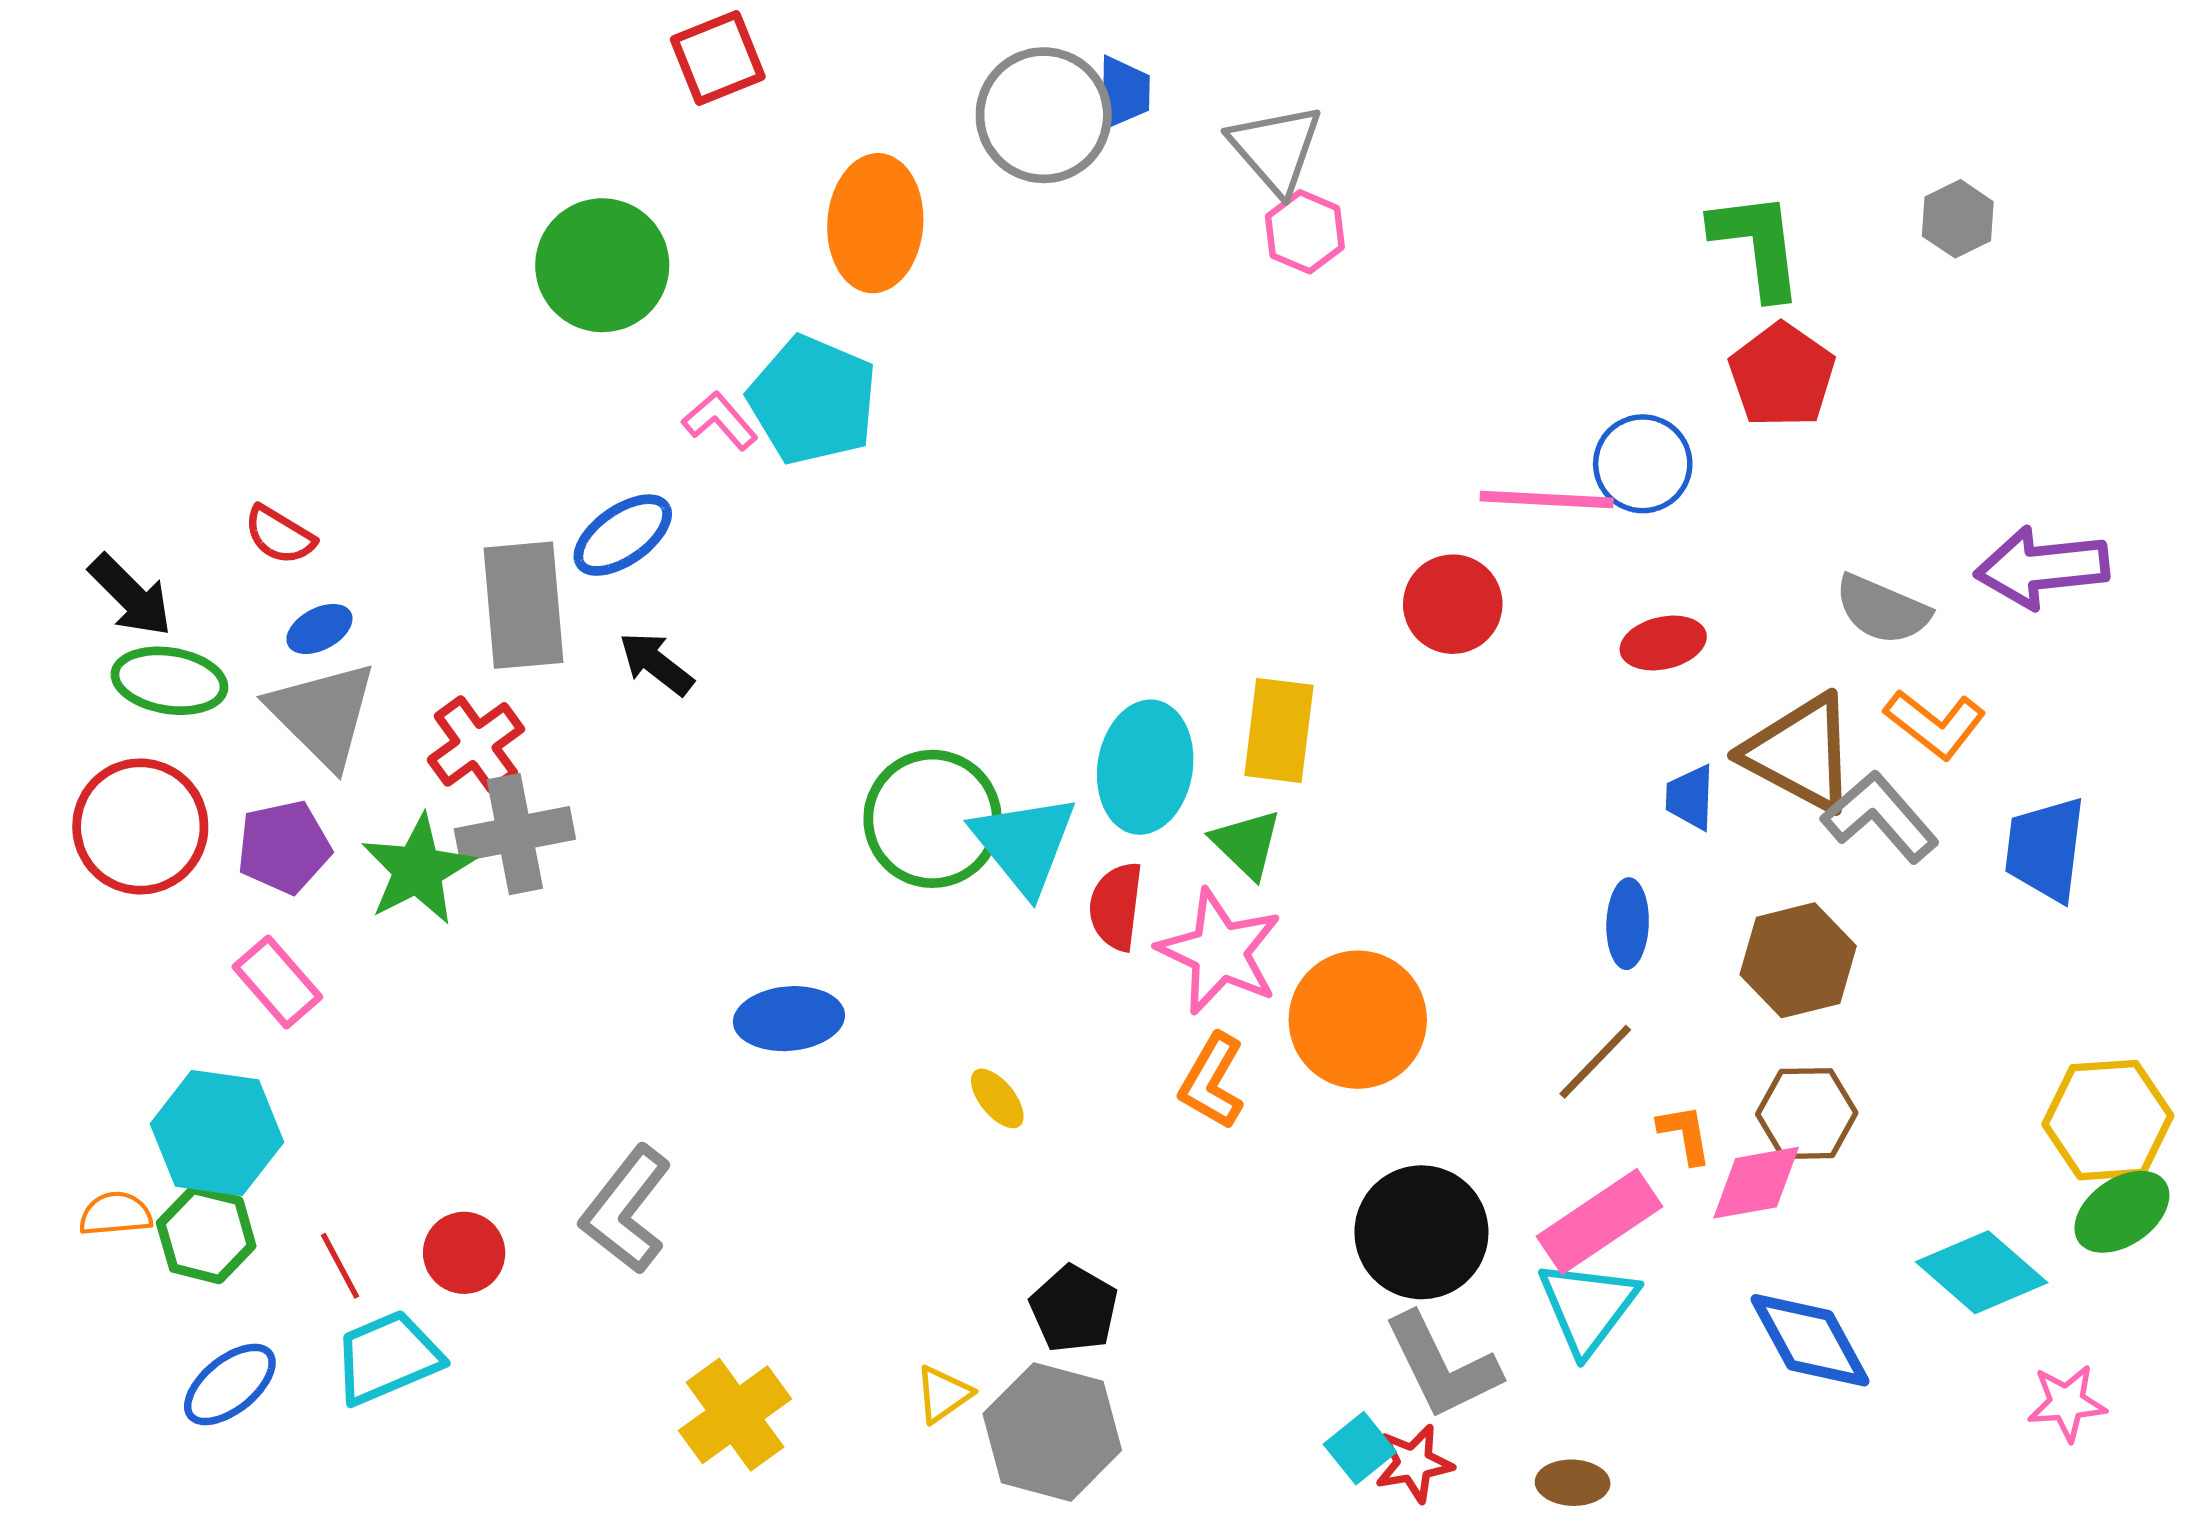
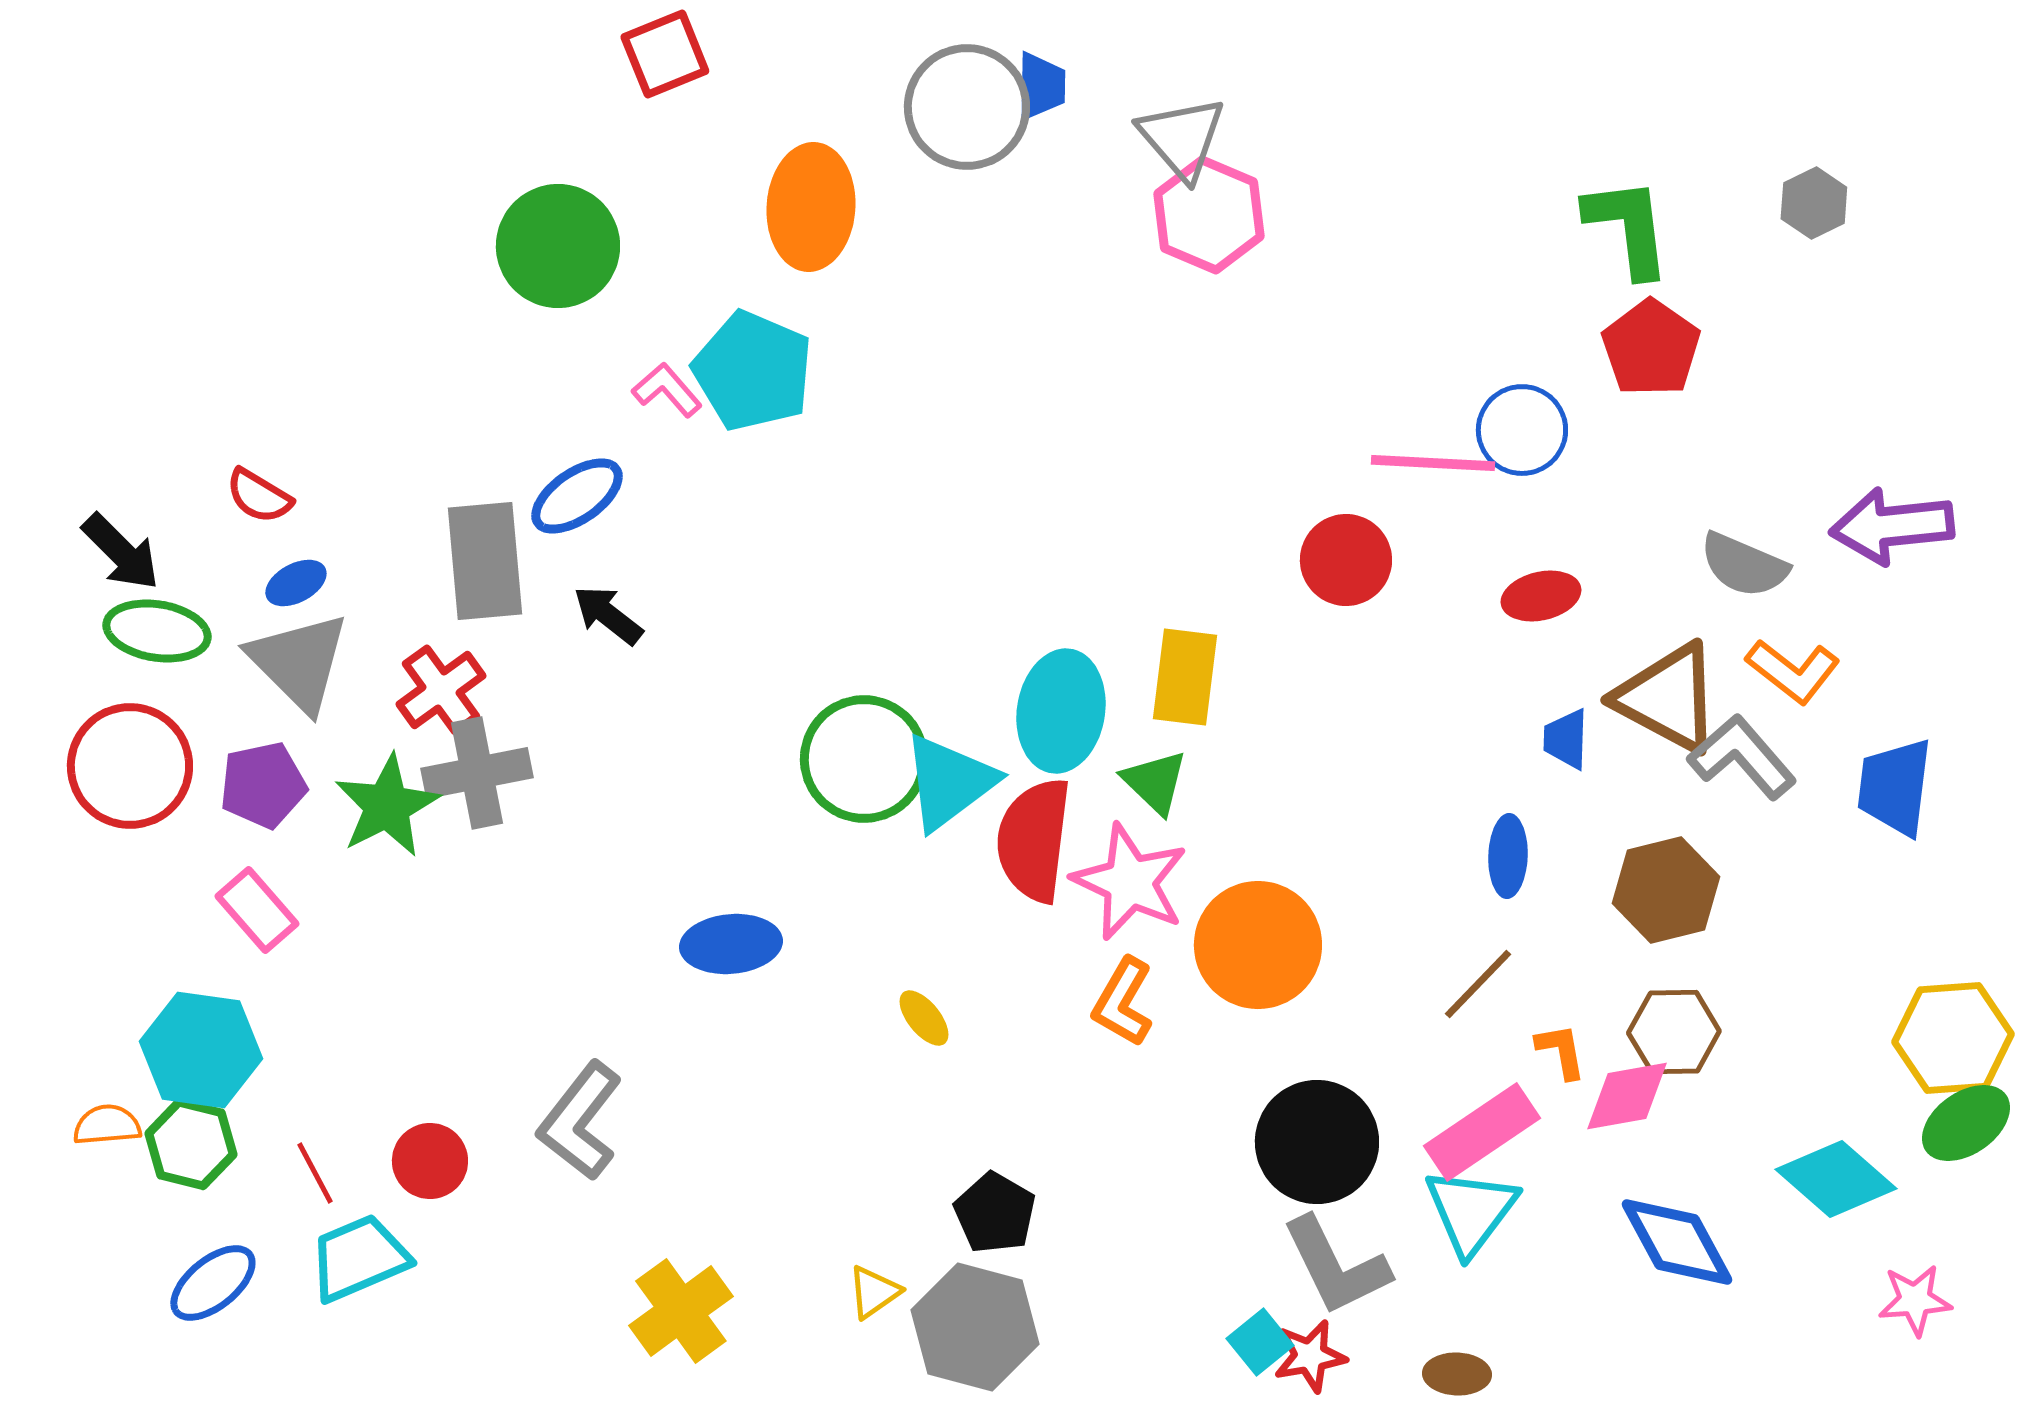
pink hexagon: (1305, 232) -> (1209, 215), size x1.5
cyan triangle: (1024, 844) -> (949, 782), turned 32
red semicircle: (1116, 906) -> (1034, 840), size x1.5

